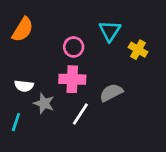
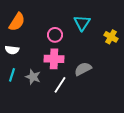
yellow cross: (138, 50) -> (111, 37), moved
white semicircle: (24, 86) -> (12, 50), moved
cyan line: (16, 122) -> (12, 75), moved

